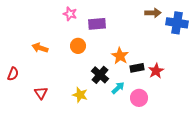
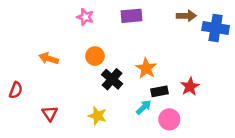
purple rectangle: (97, 24) -> (132, 16), moved
black rectangle: (137, 68) -> (160, 91), moved
black cross: (100, 75) -> (112, 79), moved

